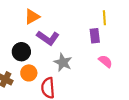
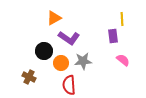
gray star: (63, 62) -> (83, 61), turned -30
orange circle: (29, 73) -> (61, 63), moved

